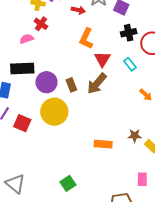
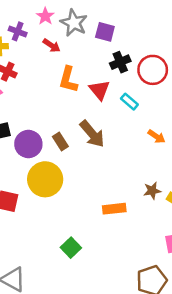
red arrow: (78, 10) -> (52, 46), turned 32
red triangle: (102, 59) -> (99, 90), moved
brown arrow: (97, 84) -> (92, 134), turned -70
green square: (68, 183) -> (71, 248), moved

